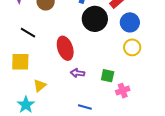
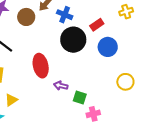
yellow circle: (132, 47) -> (125, 82), moved
purple arrow: (77, 73) -> (61, 86), moved

